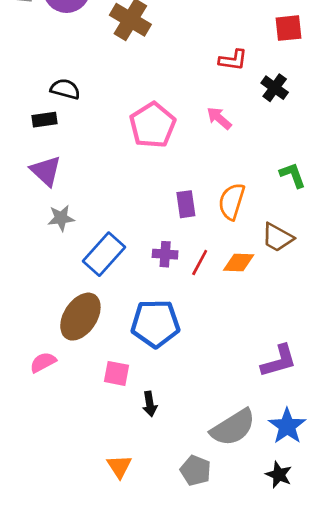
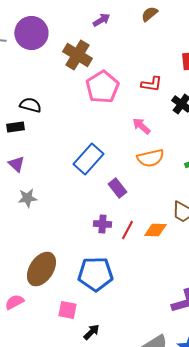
pink pentagon: (153, 125) -> (102, 87), moved
purple triangle: (46, 171) -> (16, 164), size x0.7
orange semicircle: (232, 201) -> (150, 158), moved, turned -120
purple rectangle: (186, 204) -> (117, 188), turned -30
blue rectangle: (104, 254) -> (88, 159), moved
black arrow: (150, 404) -> (91, 332), turned -126

